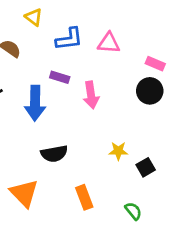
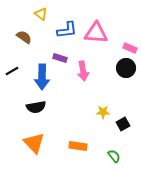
pink triangle: (109, 43) -> (96, 33), size x1.4
black semicircle: (54, 154) -> (36, 107), moved
orange rectangle: (84, 197) -> (78, 146), turned -60

